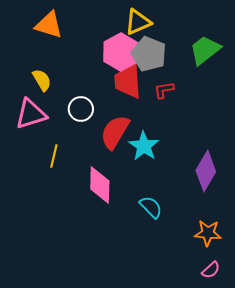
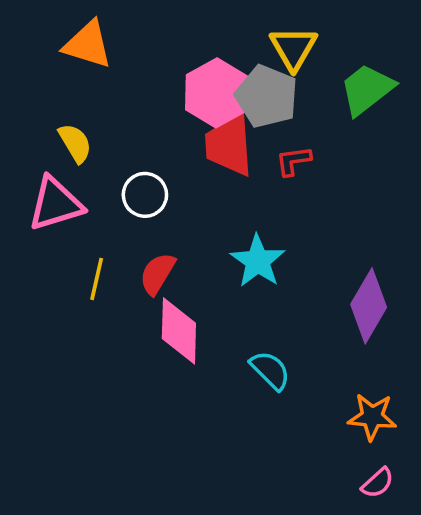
yellow triangle: (138, 22) -> (293, 48), moved, turned -36
red semicircle: (115, 132) -> (157, 274), moved, size x0.7

